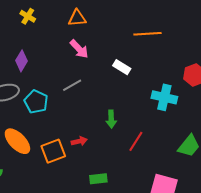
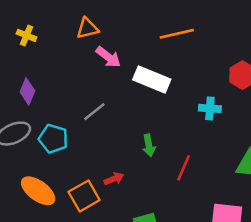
pink arrow: (79, 49) -> (108, 57), moved
white rectangle: (122, 67) -> (152, 80), size x1.6
cyan cross: (164, 97) -> (210, 108), size x0.7

